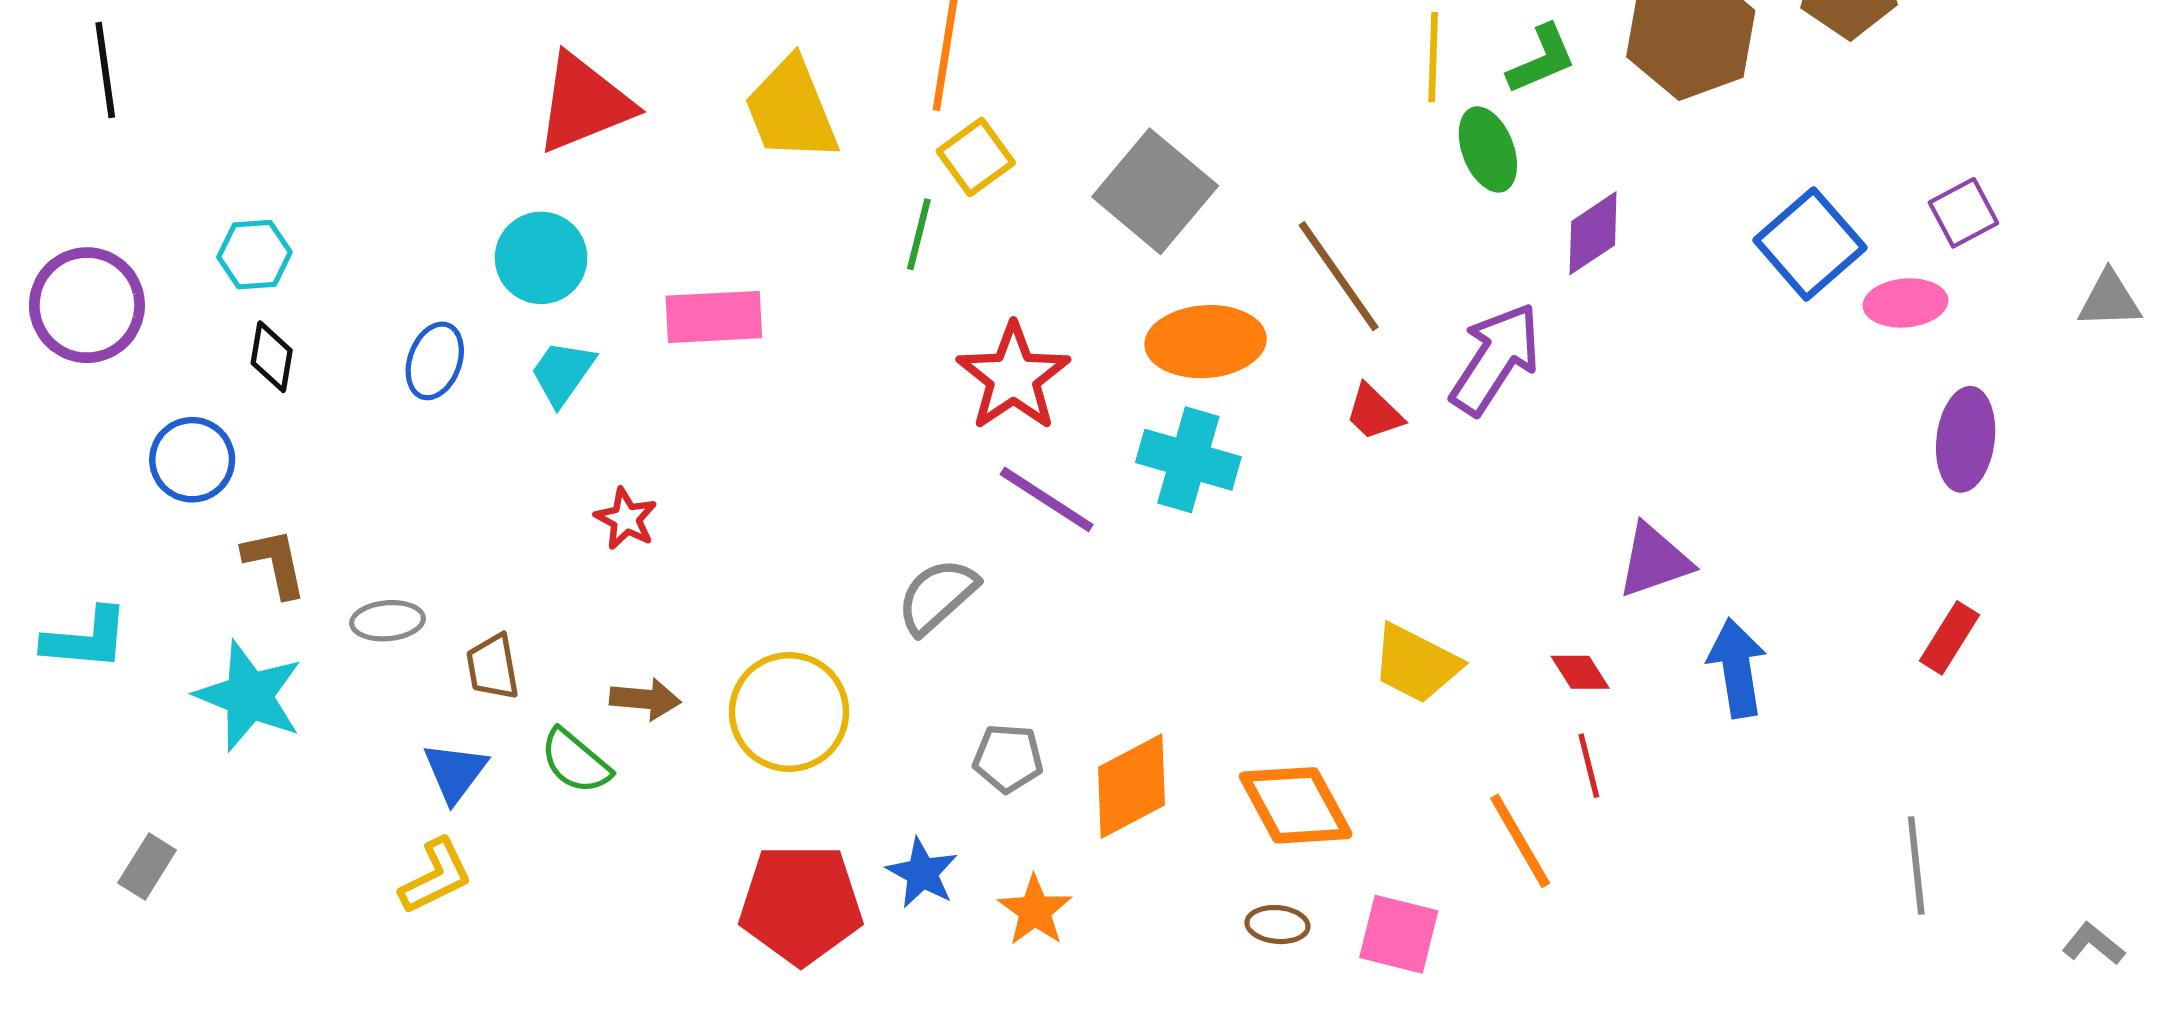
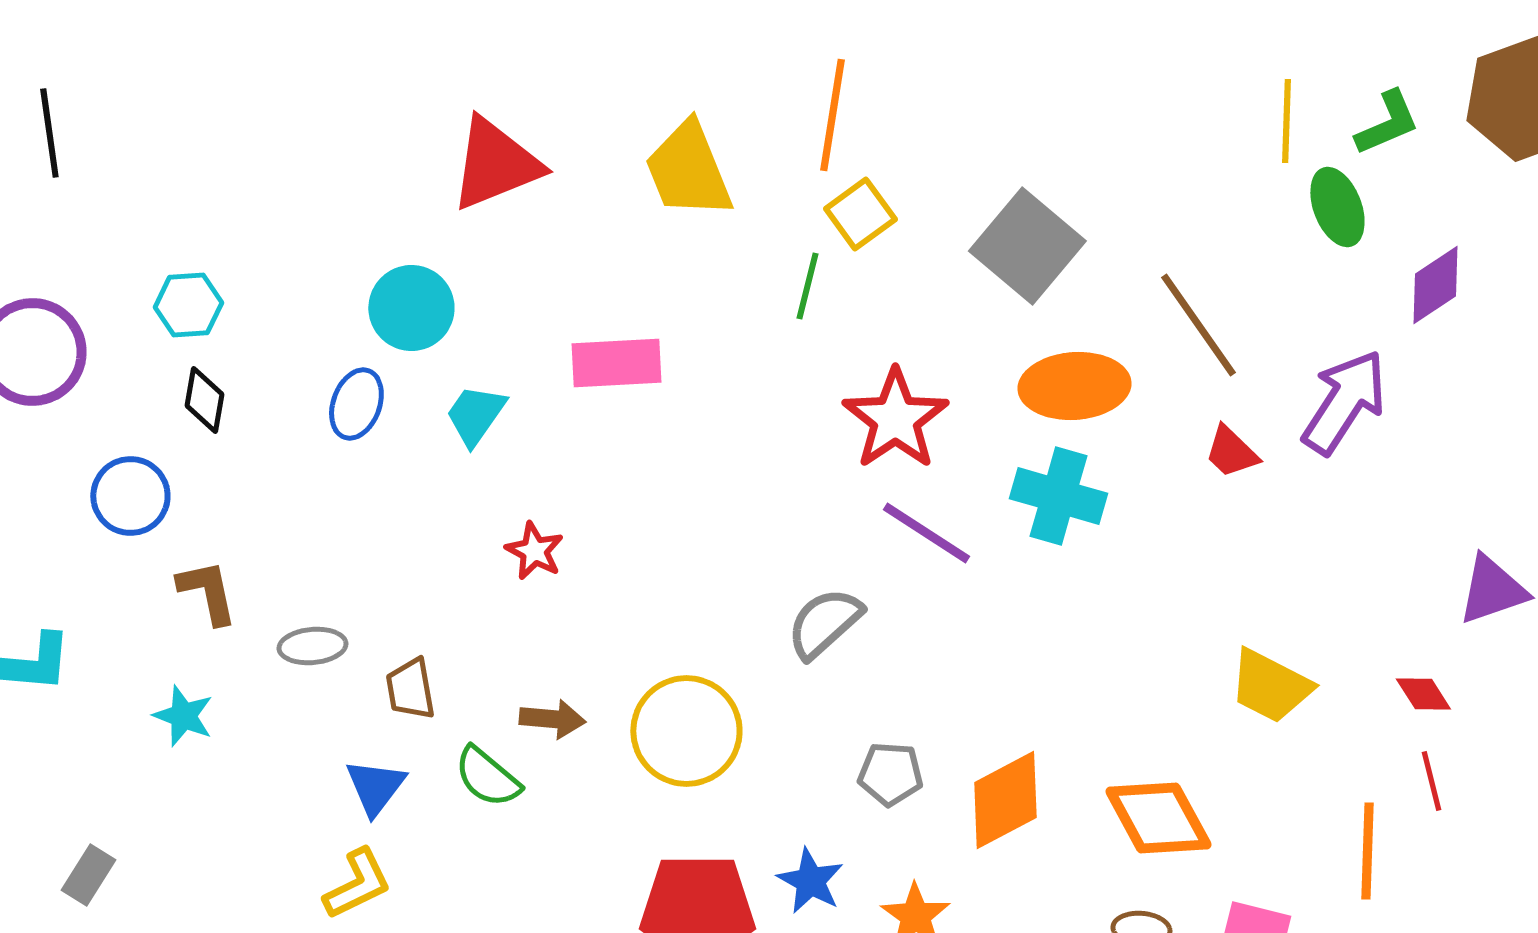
cyan circle: (541, 258) -> (411, 308), moved
cyan star: (249, 696) -> (183, 716), size x0.6
orange line: (1520, 841) -> (1367, 851), turned 32

